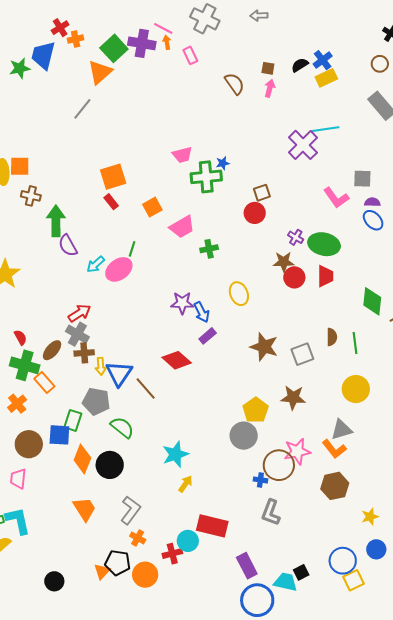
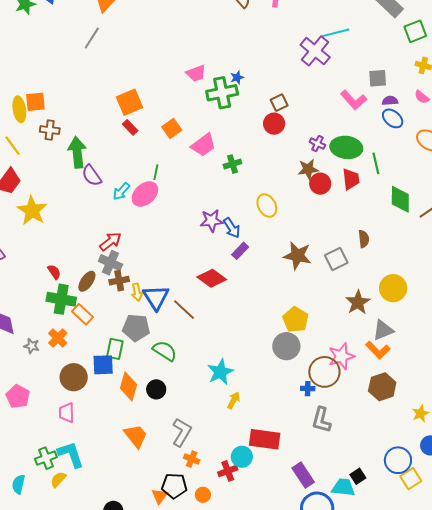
green line: (355, 343) -> (376, 163), moved
brown star: (293, 398) -> (358, 302), moved, turned -30
black circle: (110, 465) -> (156, 389), size x0.7
orange circle: (145, 575) -> (203, 495), size x0.6

